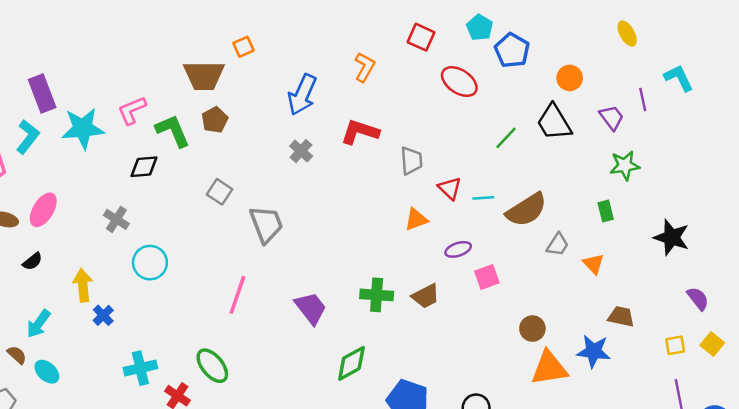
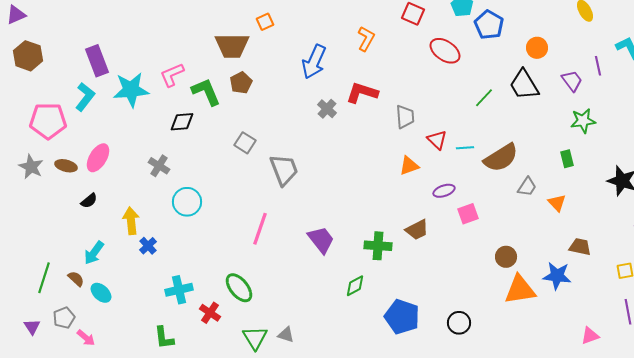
gray cross: (301, 151) -> (327, 109), moved
green cross: (377, 295) -> (378, 246), moved
green diamond: (351, 363) -> (355, 286), size x0.7

